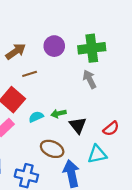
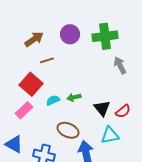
gray arrow: (90, 79) -> (120, 65), moved
black triangle: (78, 125) -> (102, 108), moved

